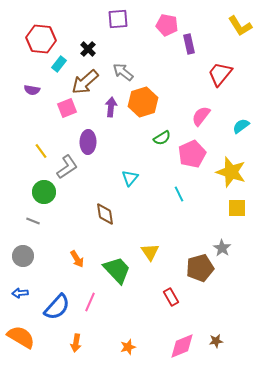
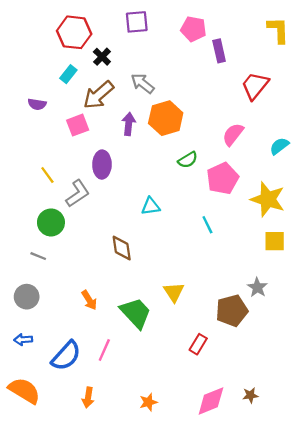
yellow L-shape: (240, 26) -> (278, 30), turned -150
red hexagon: (41, 39) -> (74, 32), moved
cyan triangle: (130, 178) -> (151, 206), turned 42
red rectangle: (171, 297) -> (198, 344), turned 60

